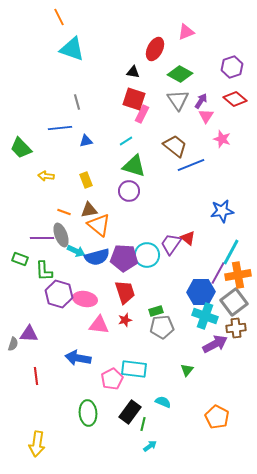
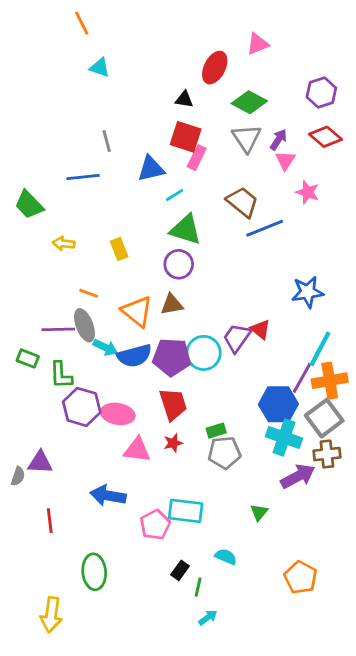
cyan triangle: (72, 49) -> (100, 68), size x0.6
blue triangle: (86, 141) -> (151, 169), moved, size x1.5
brown triangle: (89, 210) -> (172, 304), moved
black rectangle: (130, 412) -> (180, 570), size x0.6
green ellipse: (88, 413) -> (94, 572), moved

